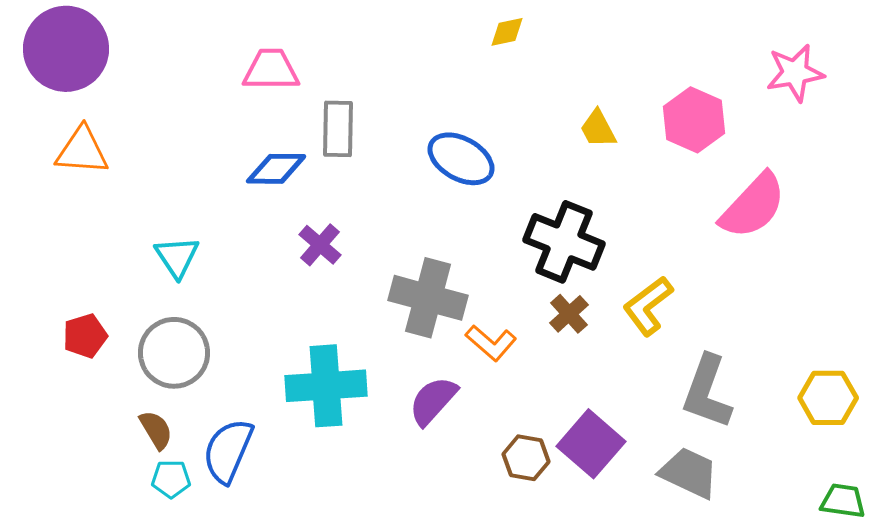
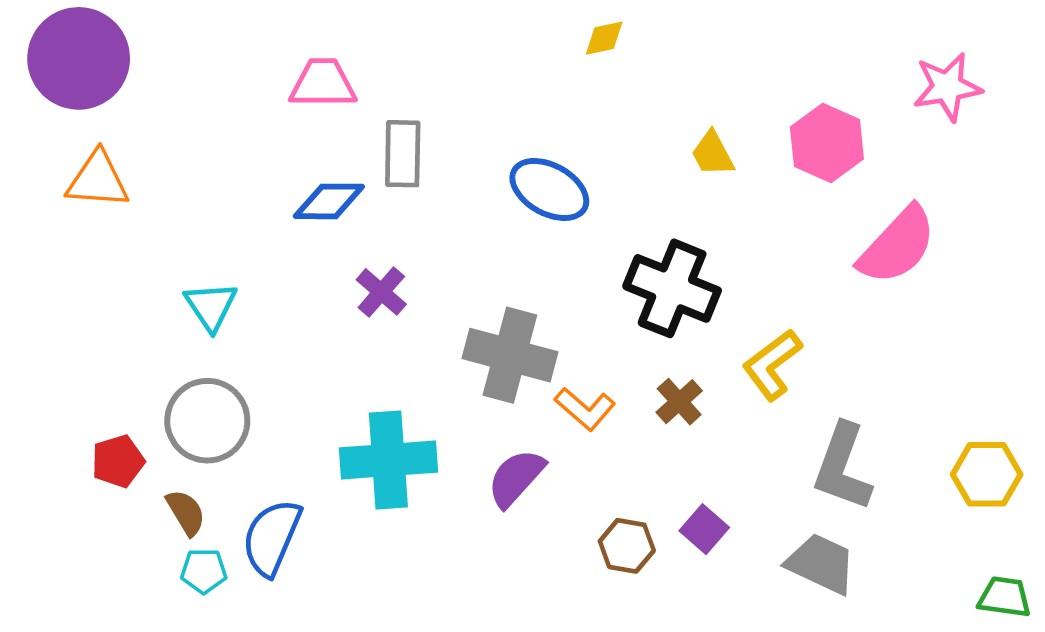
brown cross: (569, 314) -> (679, 402), moved
red pentagon: (85, 336) -> (118, 461), moved
purple square: (591, 444) -> (704, 529), size x0.6

